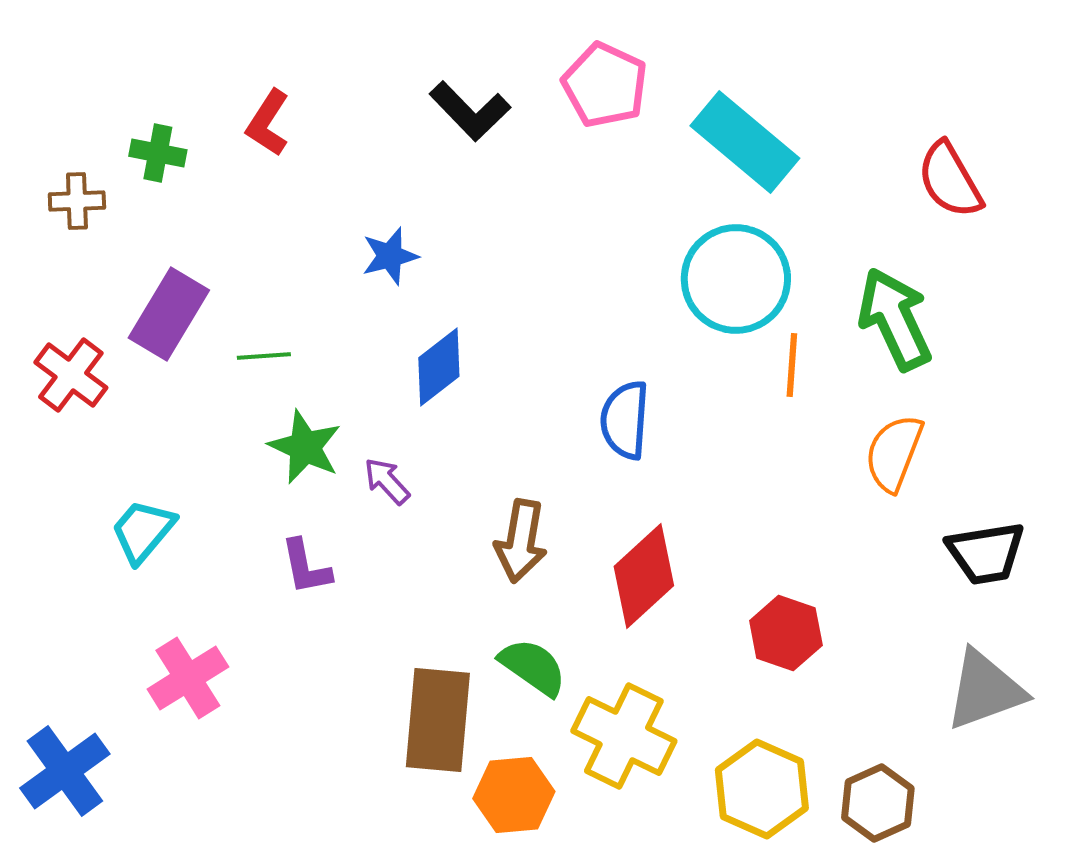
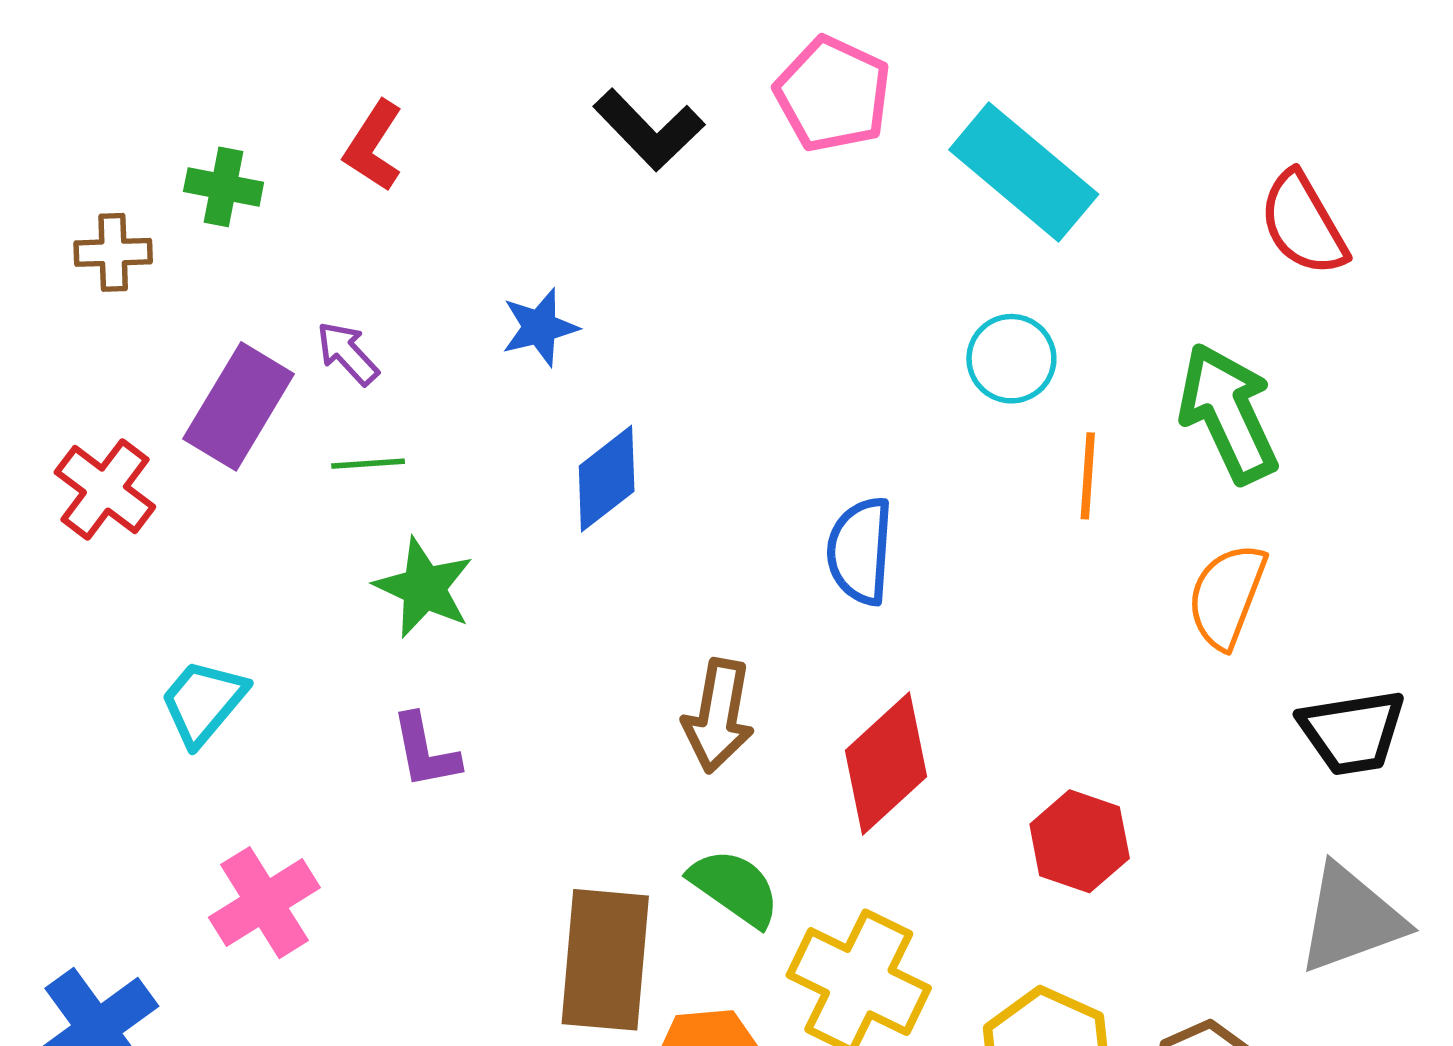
cyan circle: (736, 279) -> (1011, 359), size x0.6
purple arrow: (387, 481) -> (348, 353), moved

